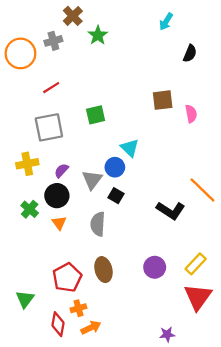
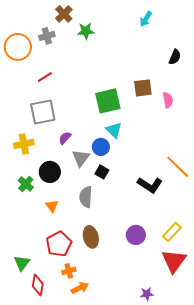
green star: (98, 35) -> (86, 31), turned 30
black semicircle: (190, 53) -> (175, 57), moved
green square: (96, 115) -> (108, 101), moved, size x1.5
purple semicircle: (61, 171) -> (65, 138), moved
orange triangle: (59, 223) -> (52, 206), moved
red diamond: (58, 324) -> (38, 285), moved

